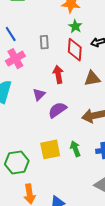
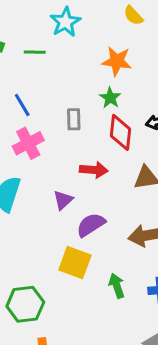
green star: (75, 26) -> (110, 98), moved
red arrow: (58, 74) -> (94, 170), turned 102
yellow square: (50, 149) -> (75, 263), moved, turned 30

